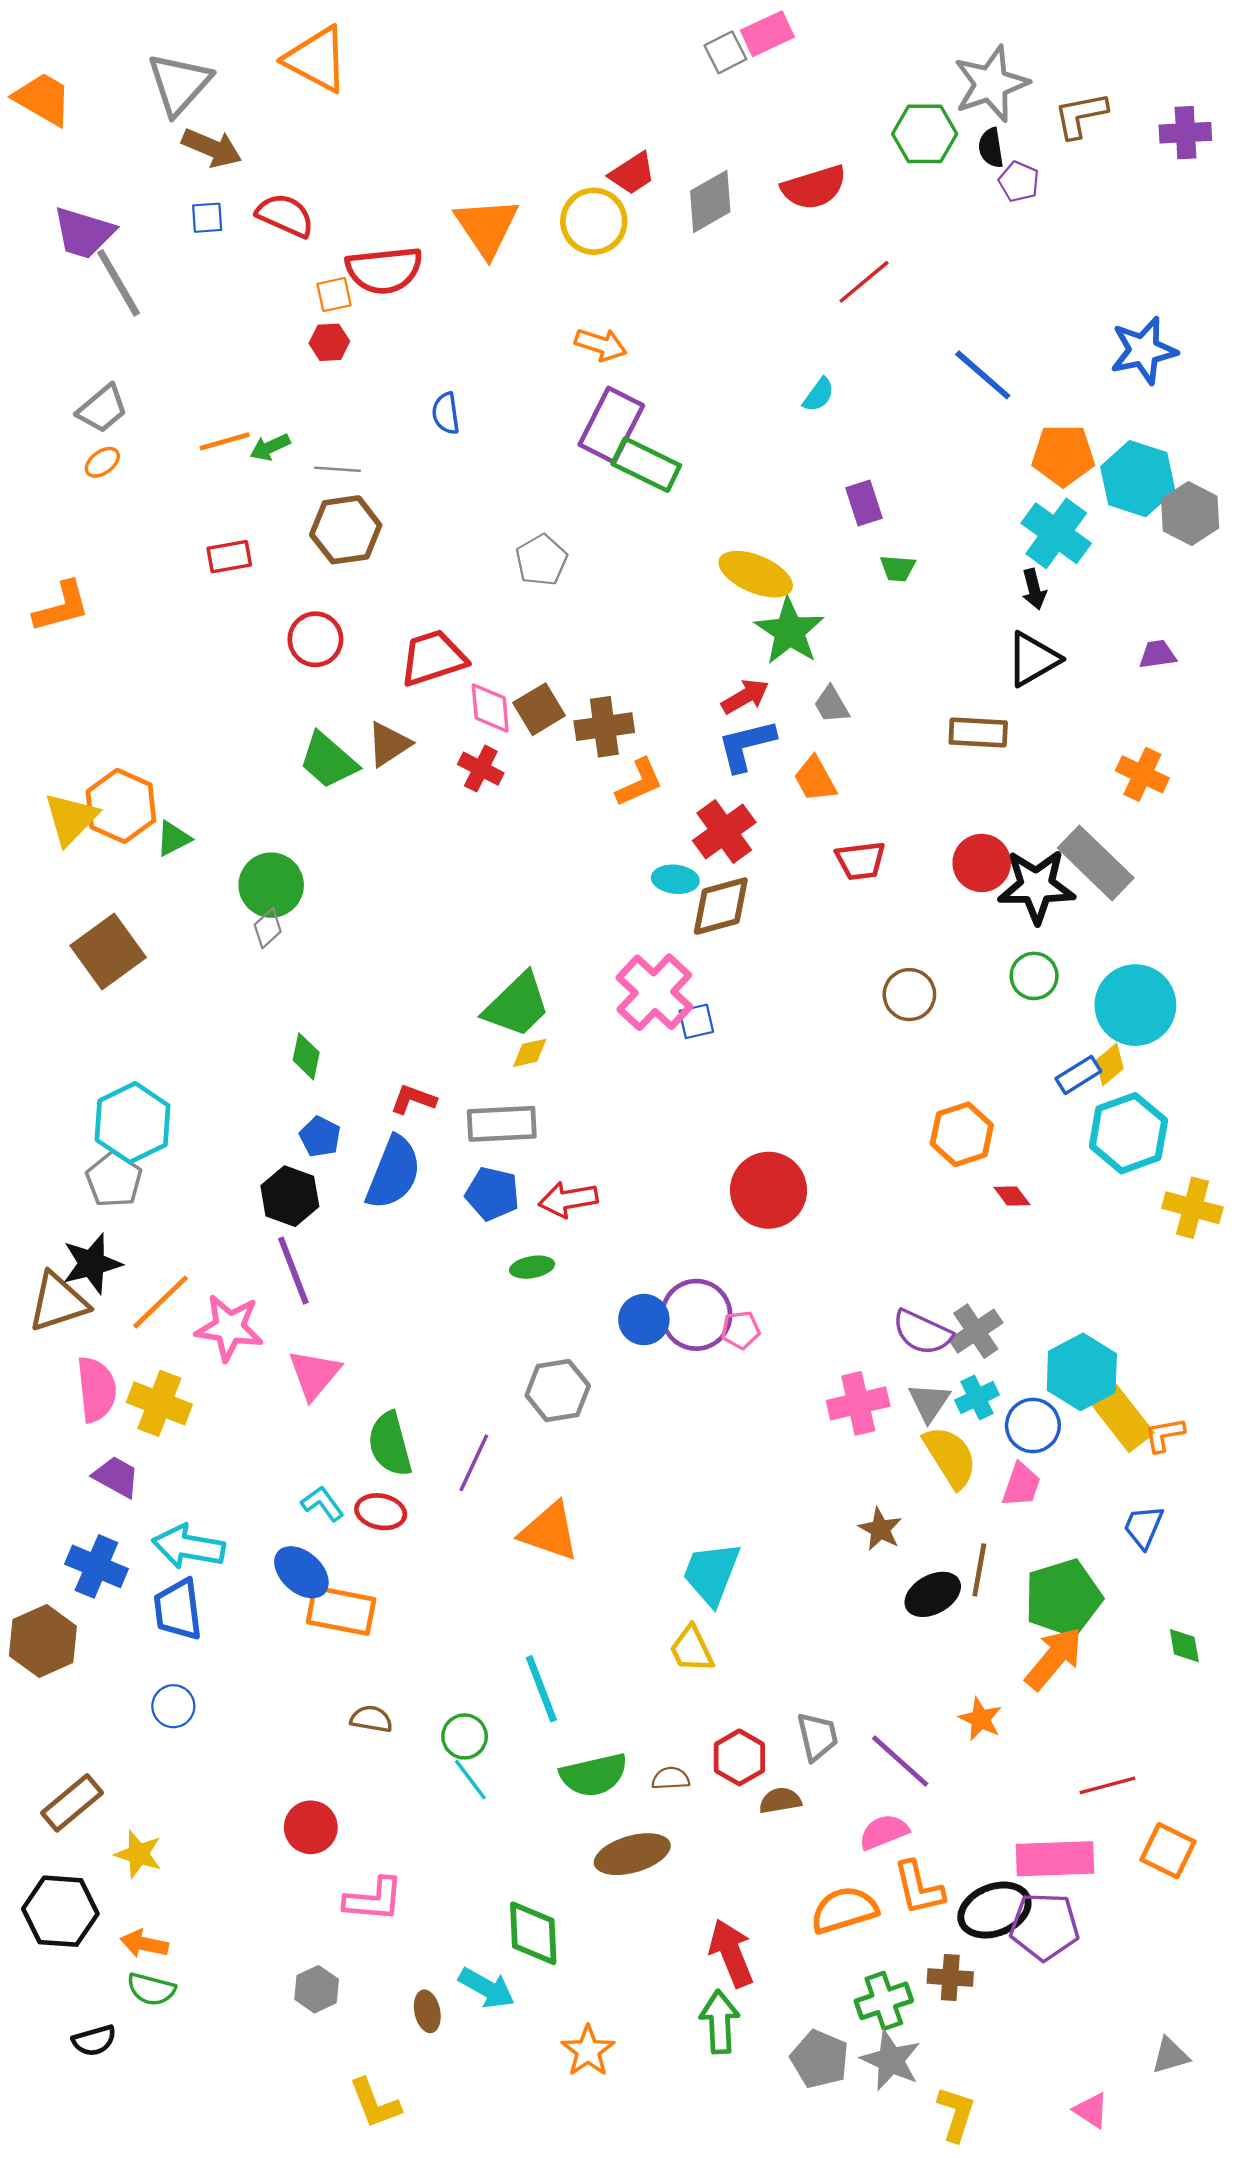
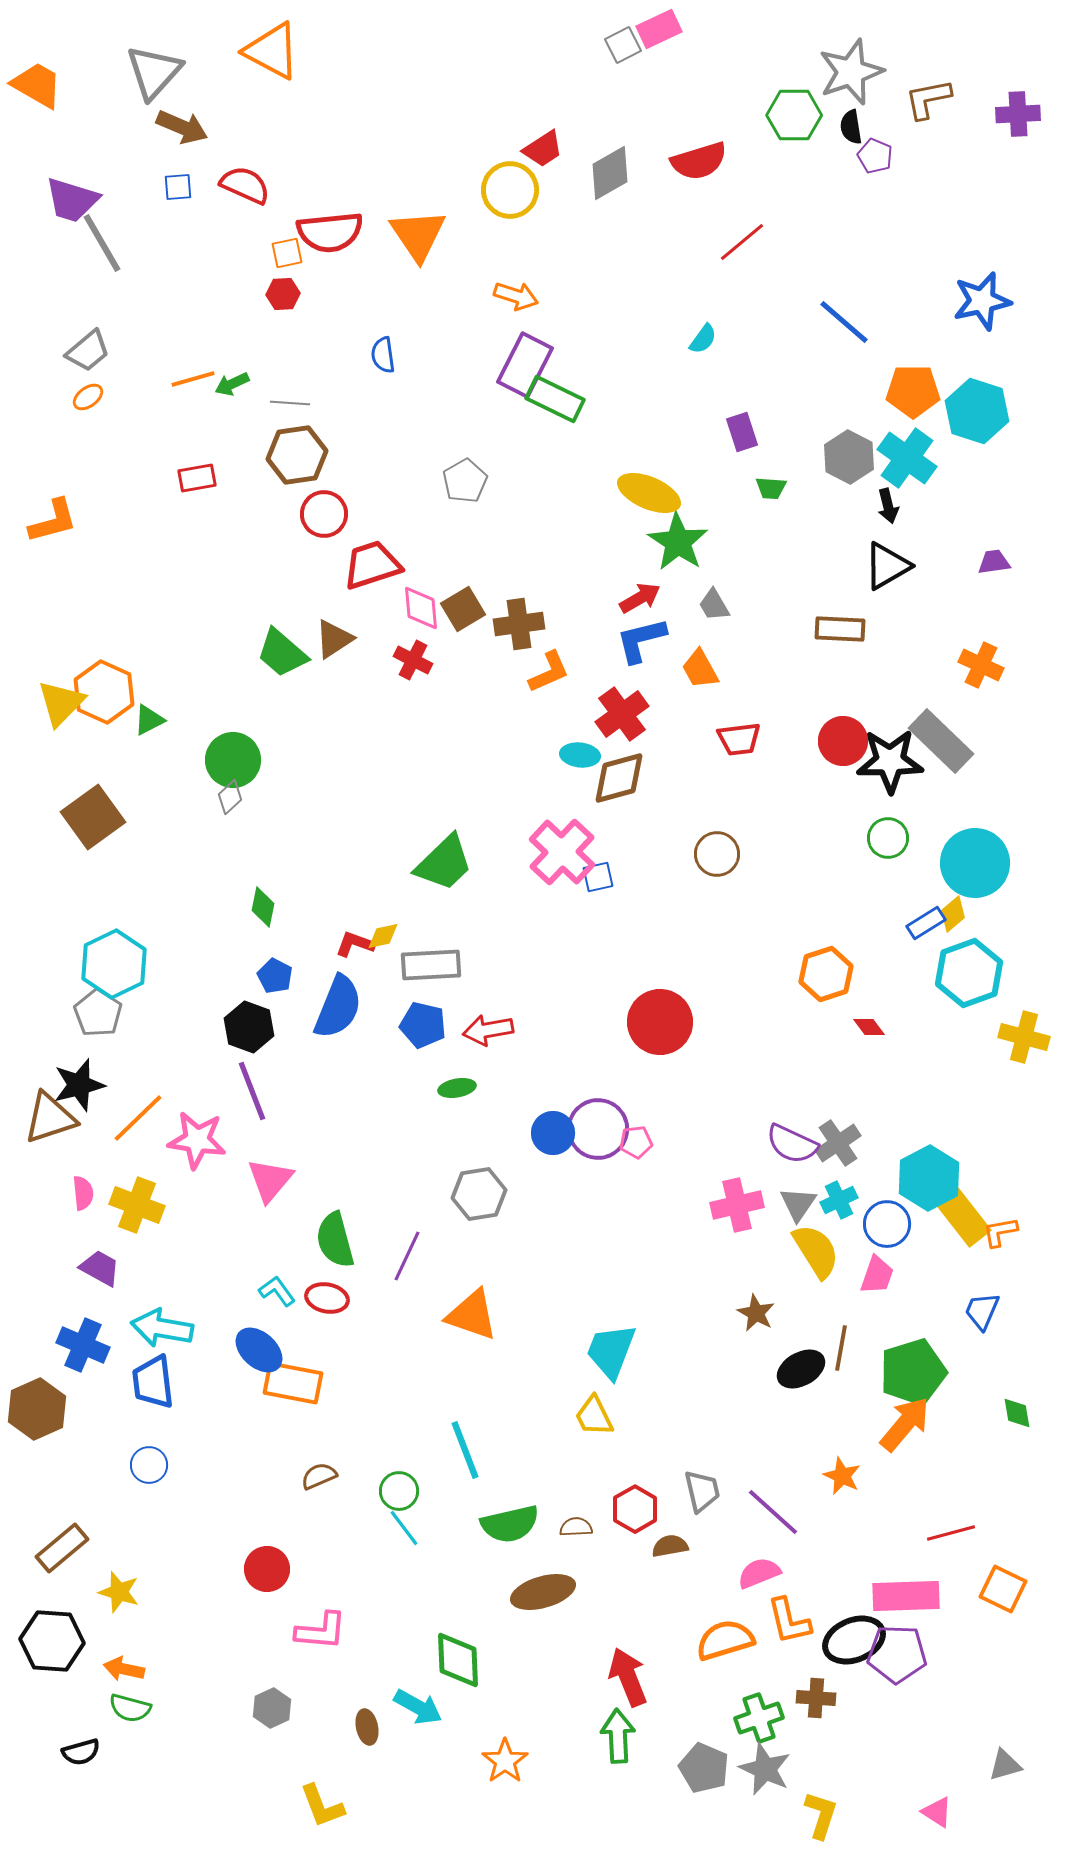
orange triangle: (487, 227) -> (418, 235), moved
gray hexagon: (1190, 514) -> (849, 457), moved
red circle: (315, 639) -> (324, 514), moved
brown circle: (909, 995) -> (717, 854), moved
yellow diamond: (530, 1053) -> (383, 936), moved
pink semicircle: (96, 1389) -> (83, 1193), size x0.6
brown semicircle: (371, 1719) -> (319, 1476), turned -33

